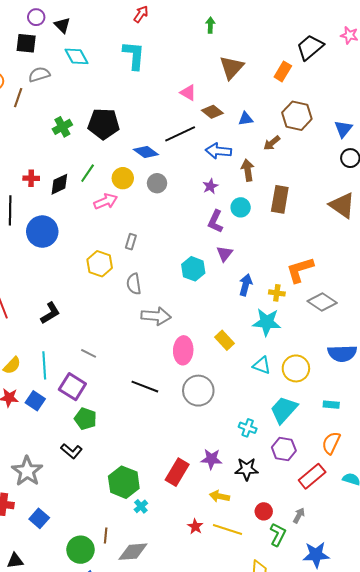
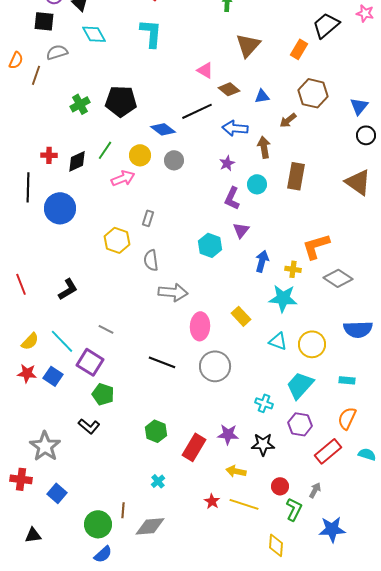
cyan line: (44, 365) -> (62, 341), turned -40
green hexagon: (124, 482) -> (156, 431), moved, size x0.7

